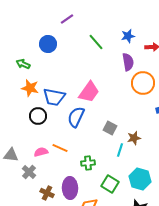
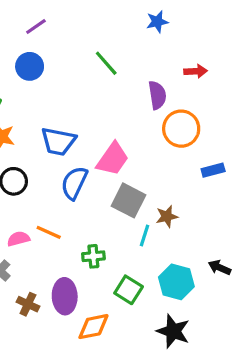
purple line: (67, 19) -> (36, 26), moved
blue star: (128, 36) -> (157, 22), moved
pink trapezoid: (89, 92) -> (113, 159), moved
blue trapezoid: (54, 97) -> (58, 141), moved
gray square: (110, 128) -> (129, 200), size x1.5

